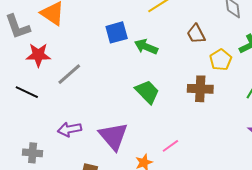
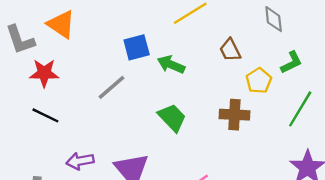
gray line: (69, 74) -> (112, 87), moved
black line: (27, 92) -> (45, 115), moved

